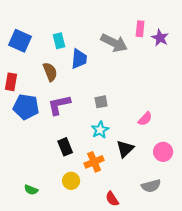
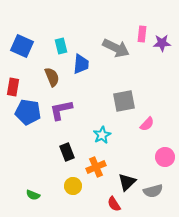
purple star: (160, 38) -> (162, 43), turned -30
gray square: (101, 102) -> (124, 101), moved, size x1.6
black triangle: (125, 149) -> (127, 182), moved

